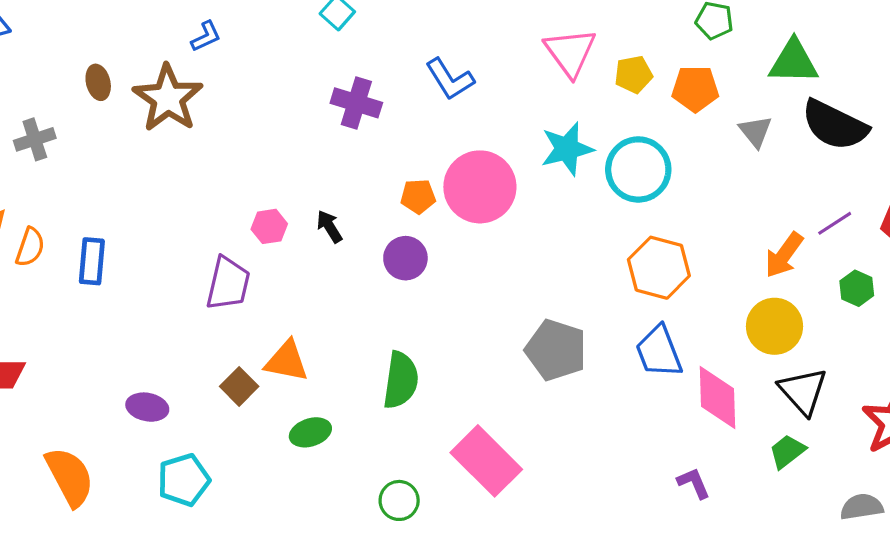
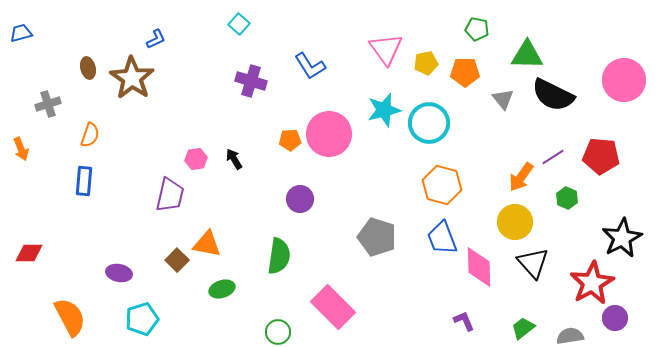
orange semicircle: (30, 247) -> (90, 135), moved
purple circle: (405, 258) -> (300, 199), moved
green trapezoid: (787, 451) -> (523, 328), moved

